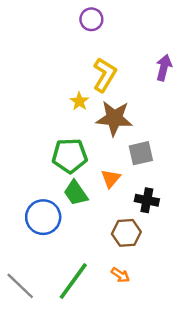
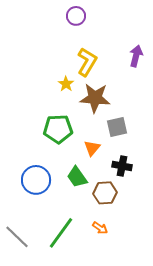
green trapezoid: (76, 193) -> (77, 177), moved

